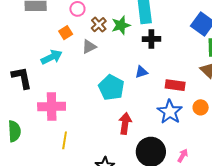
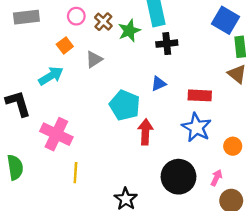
brown cross: (99, 25) -> (103, 22), moved
pink cross: (52, 107) -> (56, 134), turned 32
orange circle: (201, 107) -> (233, 146), moved
red arrow: (125, 123) -> (145, 132), moved

